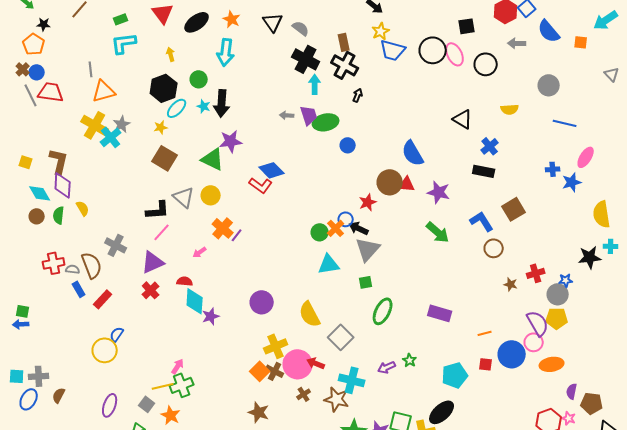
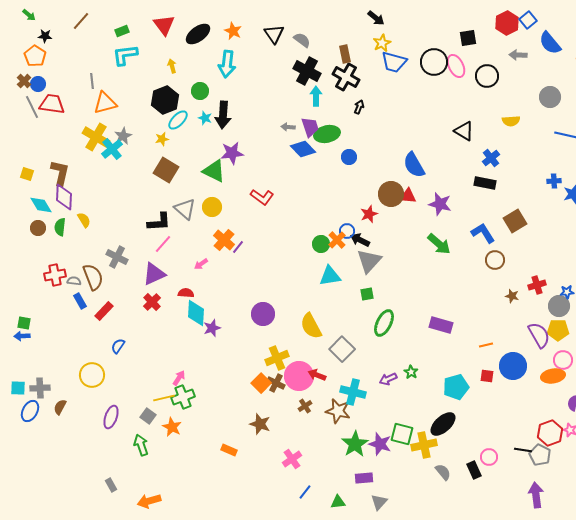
blue diamond: (272, 170) -> (303, 149), moved
pink circle: (534, 342) -> (563, 360), moved
yellow circle: (105, 350) -> (92, 375), moved

